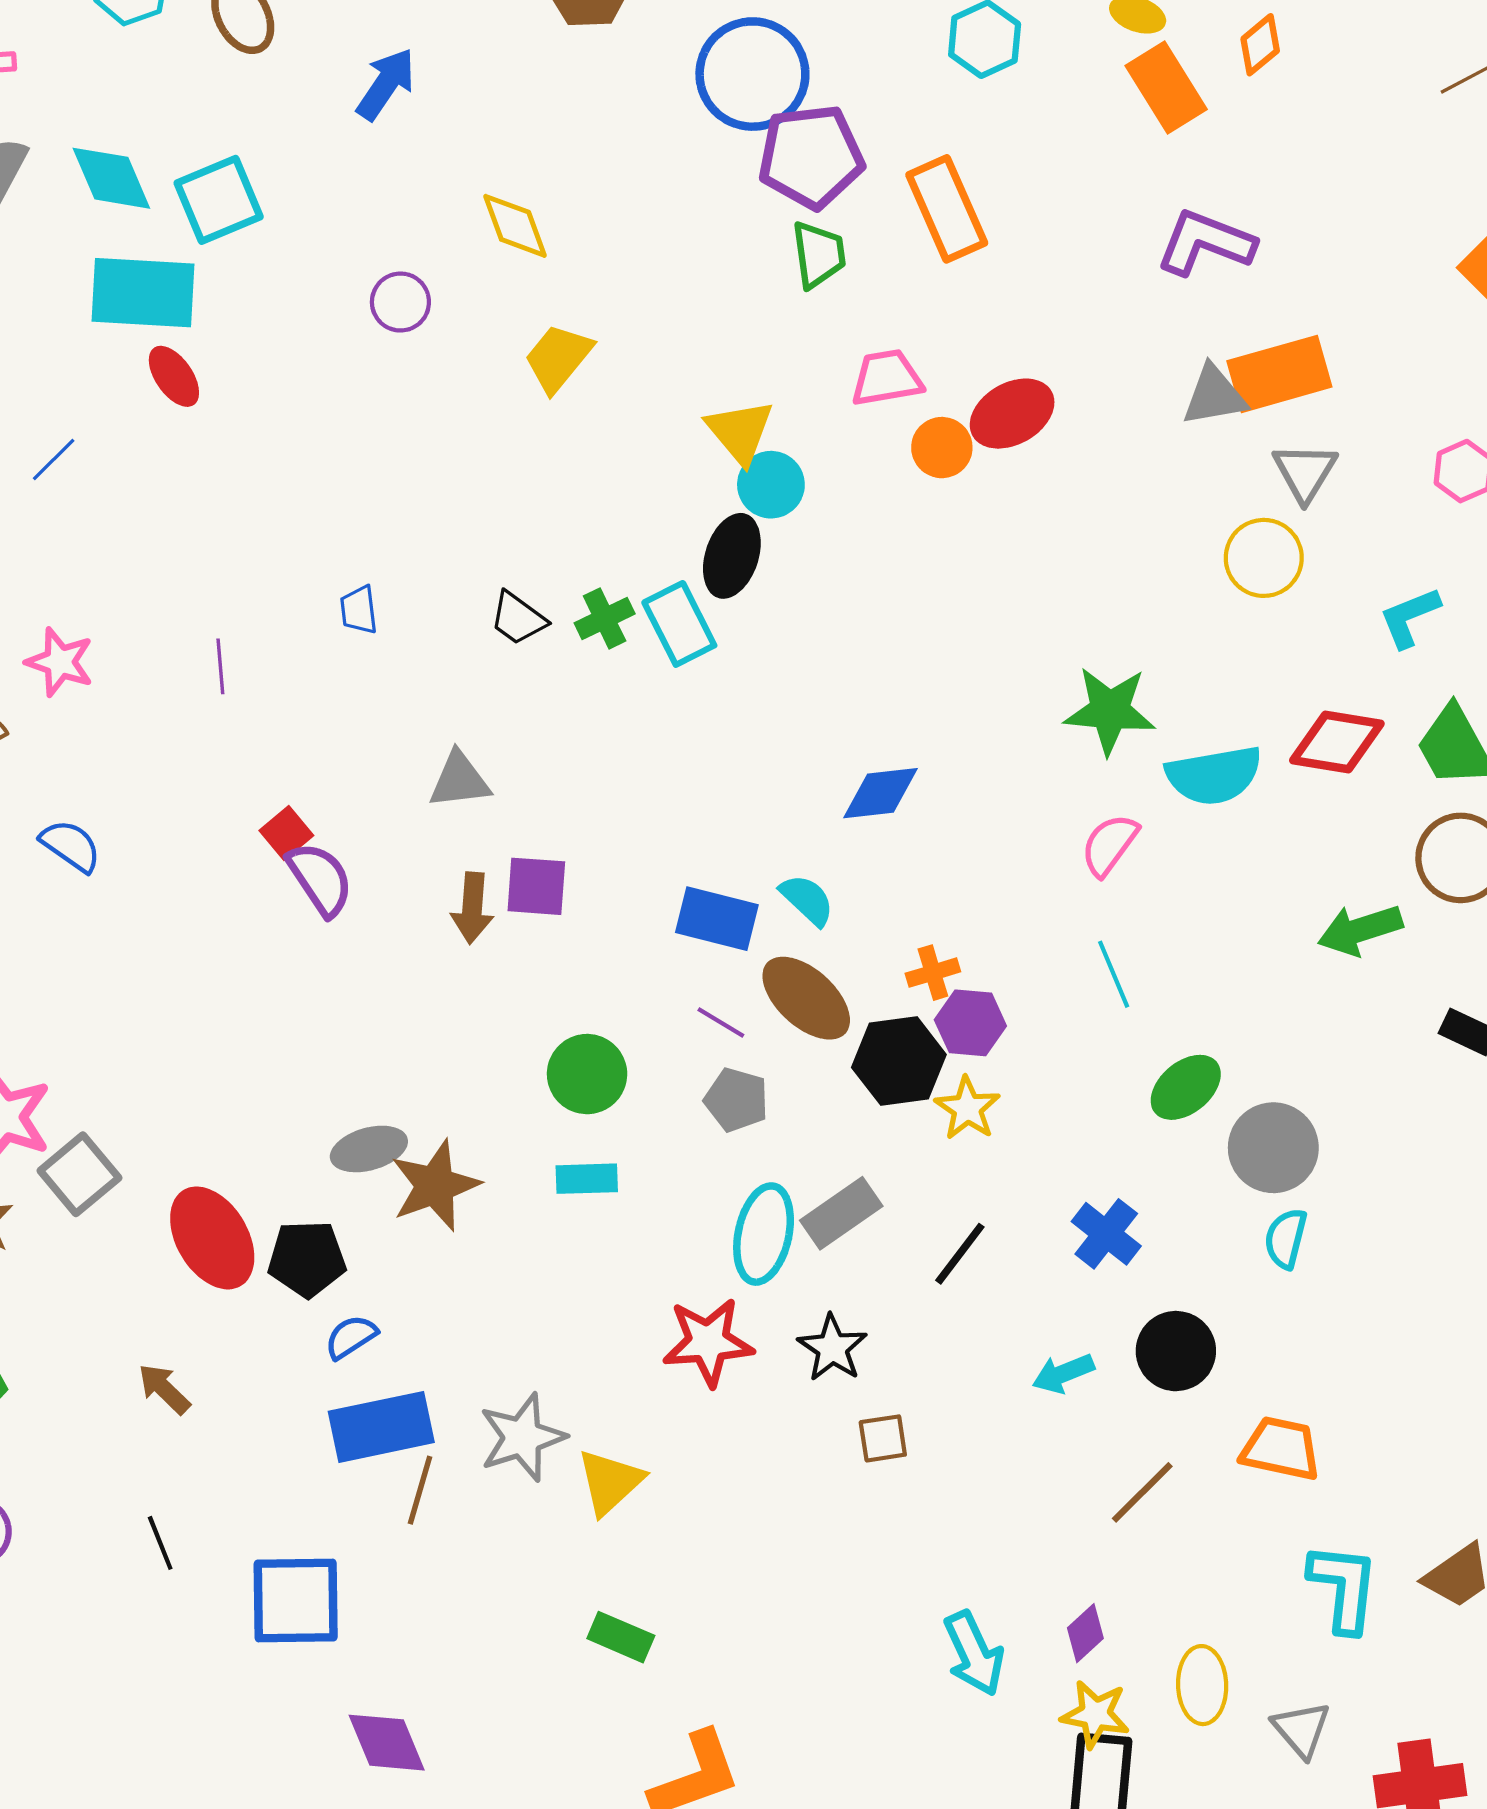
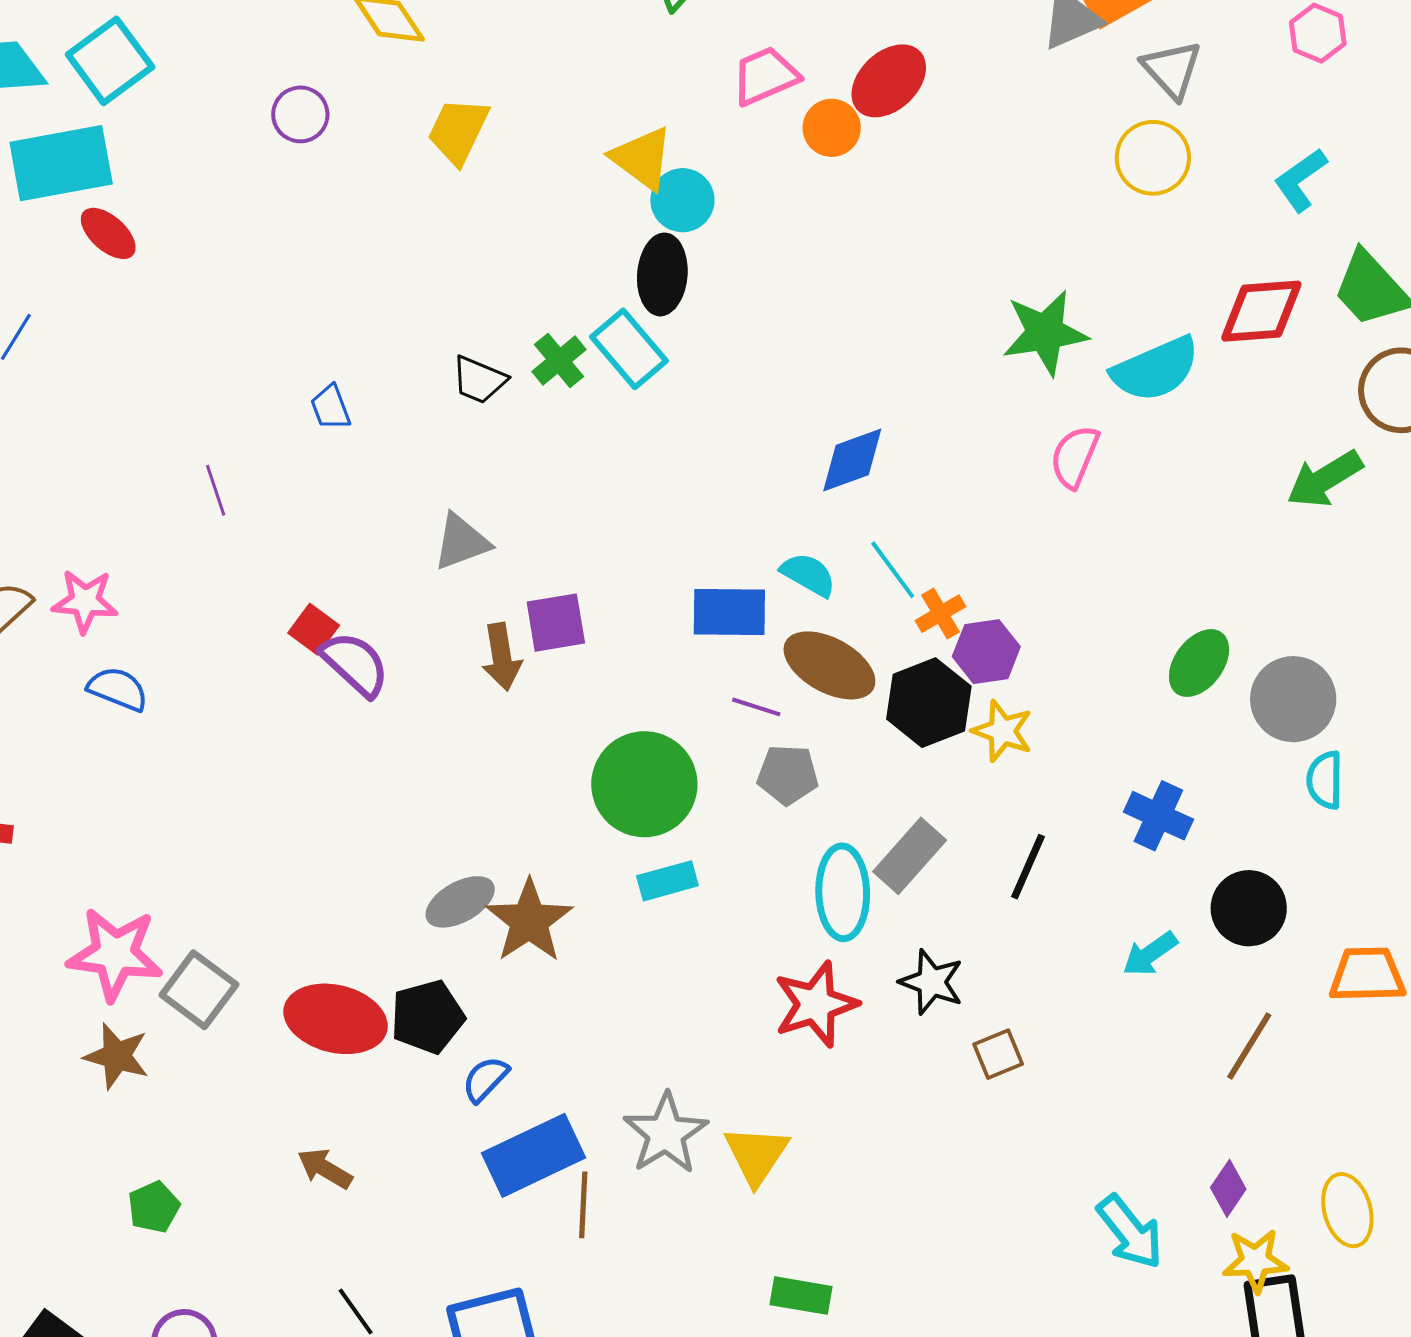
pink star: (60, 662) -> (85, 601), moved
cyan line: (1114, 974) -> (893, 570), moved
green circle: (587, 1074) -> (644, 784), size x1.4
red ellipse: (212, 1238) -> (336, 1019), turned -32

